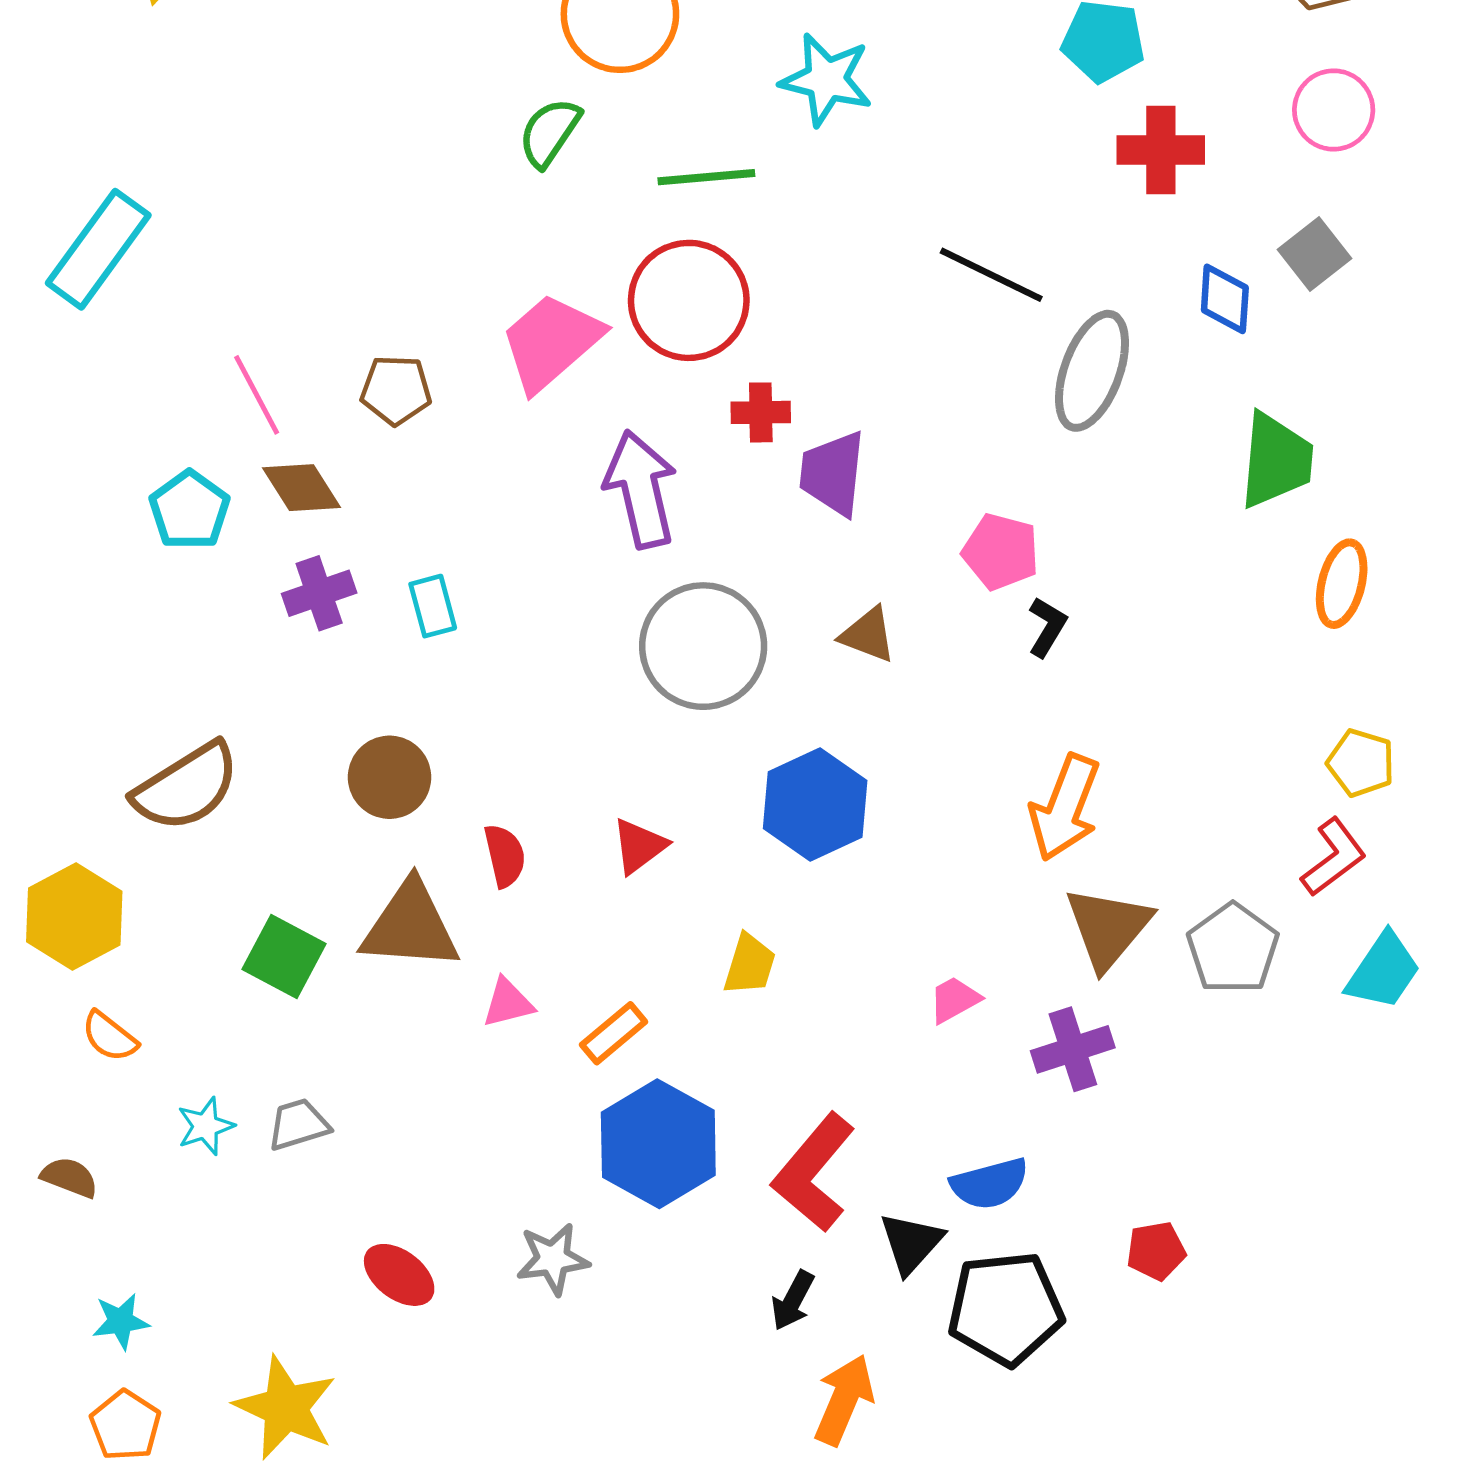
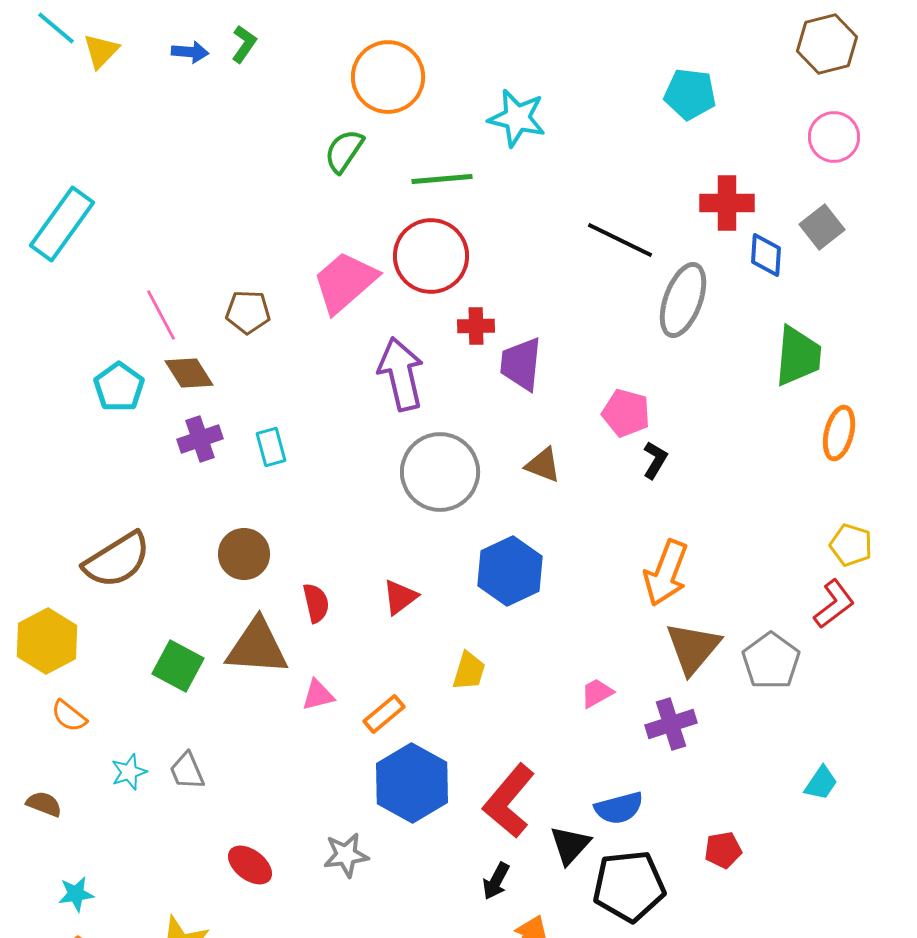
red cross: (1161, 150) -> (727, 203), moved
cyan trapezoid: (1383, 971) -> (821, 783), moved, size x0.7
gray trapezoid: (298, 1125) -> (187, 771), turned -96

